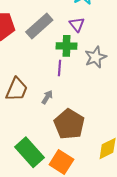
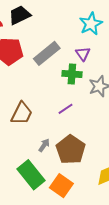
purple line: (59, 68) -> (65, 109), moved, turned 49
gray arrow: (47, 97) -> (44, 145), moved

